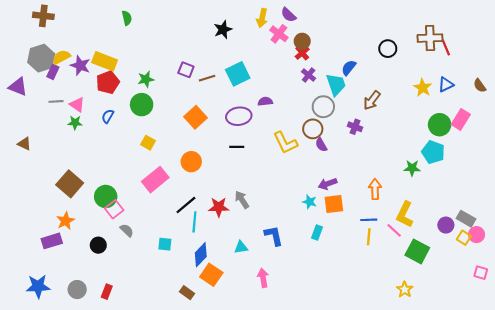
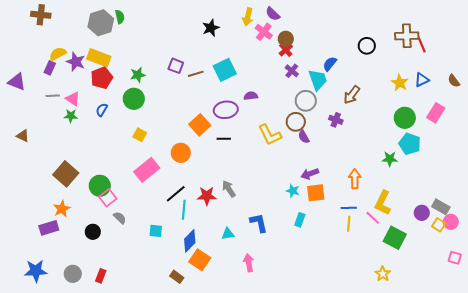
gray hexagon: (41, 58) -> (101, 23), moved
orange square: (195, 117) -> (200, 125), moved
green circle: (440, 125) -> (405, 118), moved

